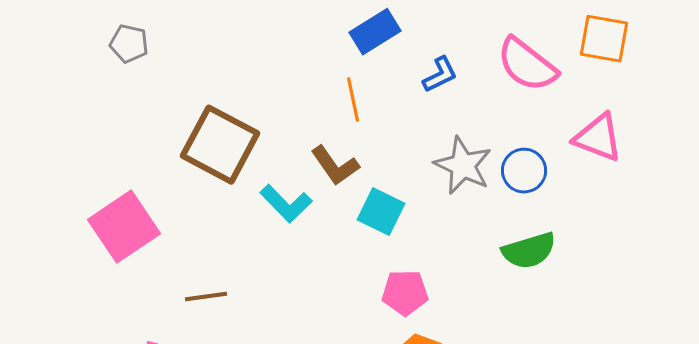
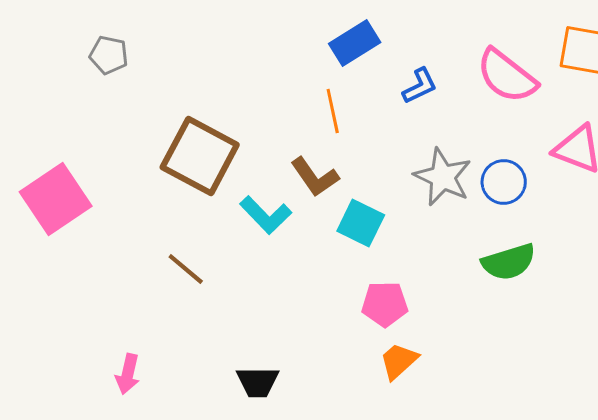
pink square: (124, 227) -> (56, 199), moved
brown line: (206, 297) -> (186, 269), moved, turned 48

